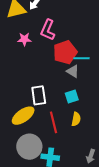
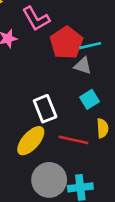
pink L-shape: (48, 30) -> (36, 19), turned -40
red line: (53, 122) -> (73, 140), turned -50

